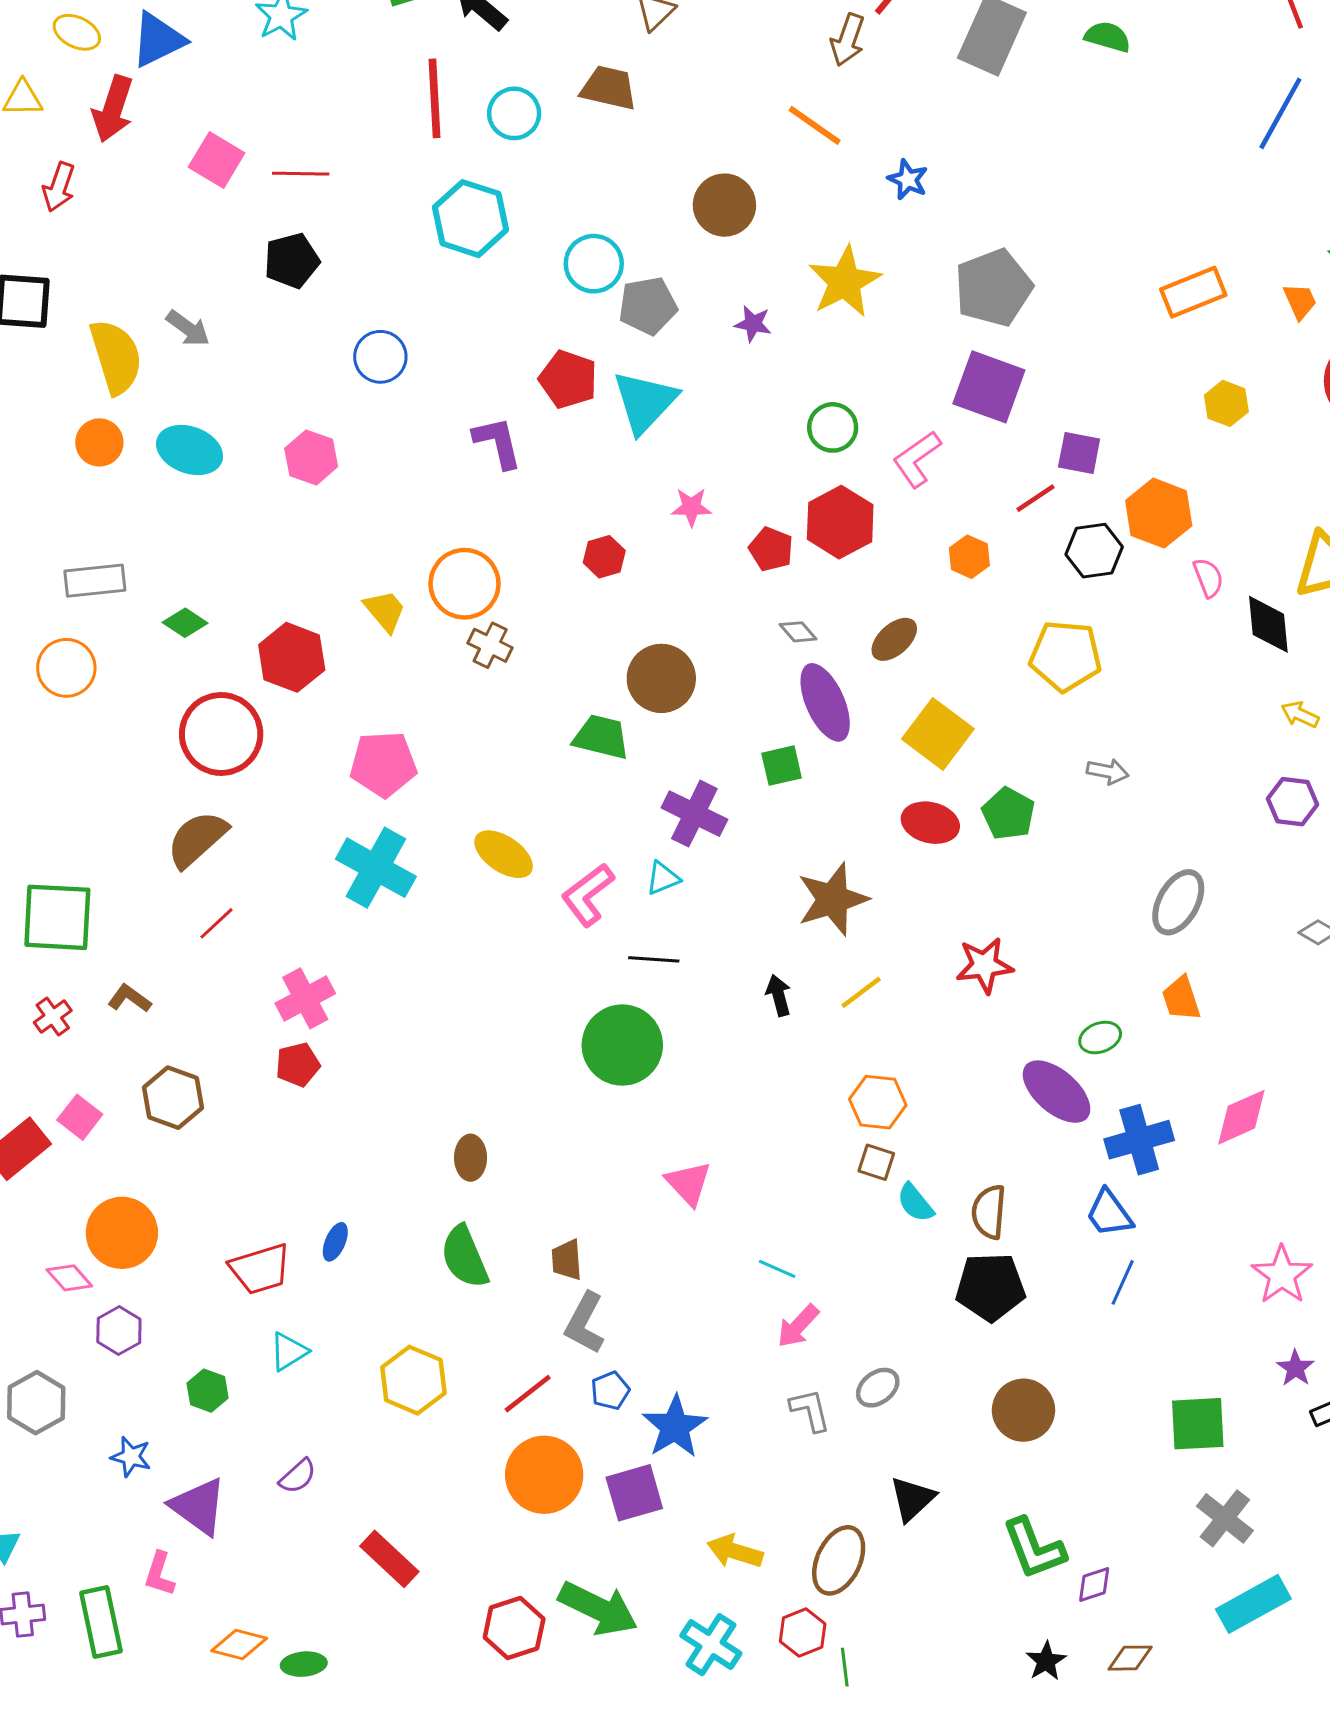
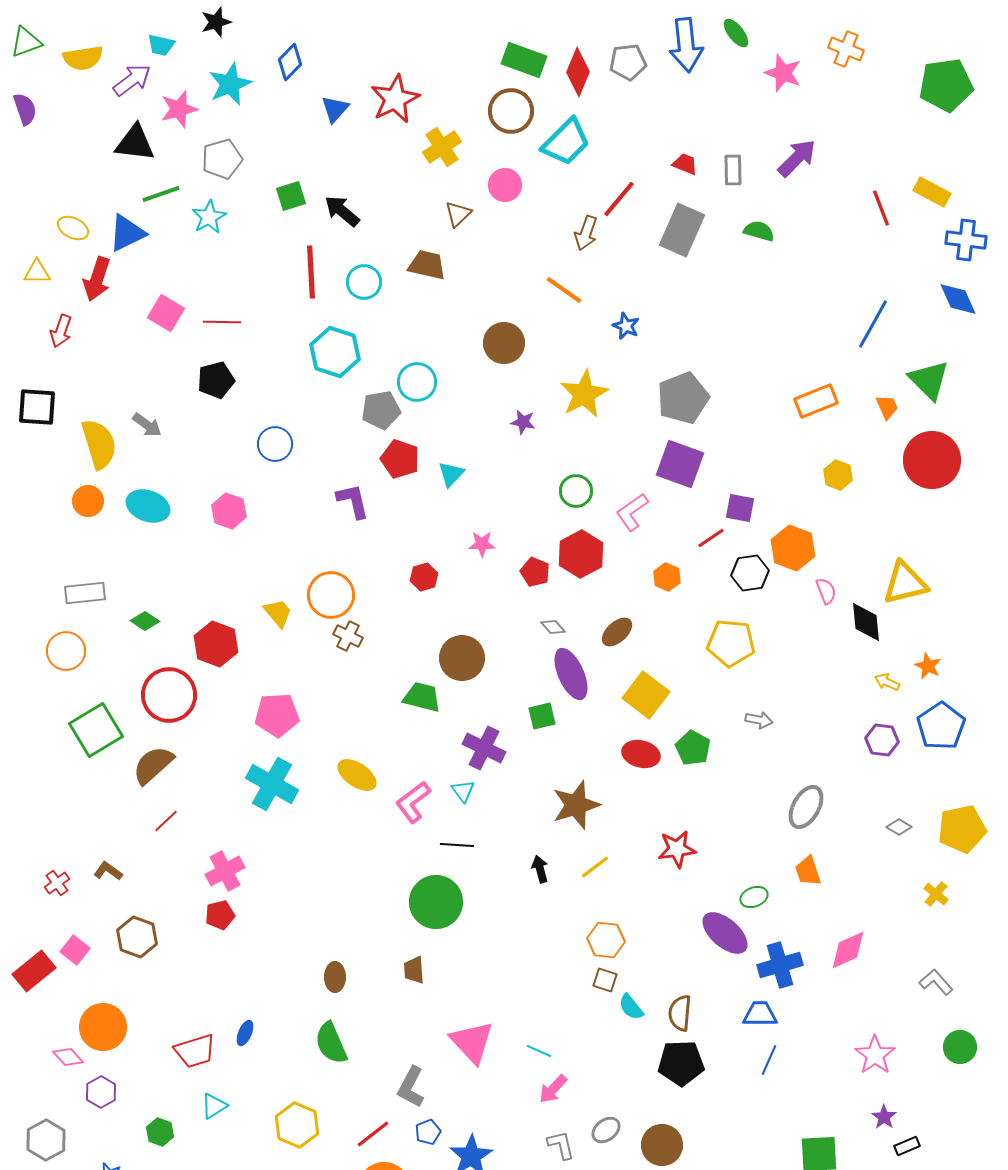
blue line: (1280, 113) -> (873, 324), moved
gray pentagon: (648, 306) -> (381, 410), moved
cyan triangle: (645, 402) -> (451, 474), size x0.6
cyan triangle: (663, 878) -> (463, 791), turned -45
green square: (57, 917) -> (96, 730), moved, turned -34
pink triangle: (688, 1183) -> (472, 1042), moved, size x1.4
blue trapezoid: (1109, 1213) -> (760, 1014), turned 126
brown trapezoid: (567, 1260) -> (414, 970), moved
brown circle: (1023, 1410) -> (662, 1145), moved

